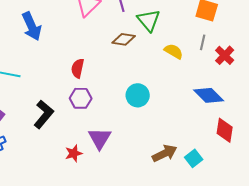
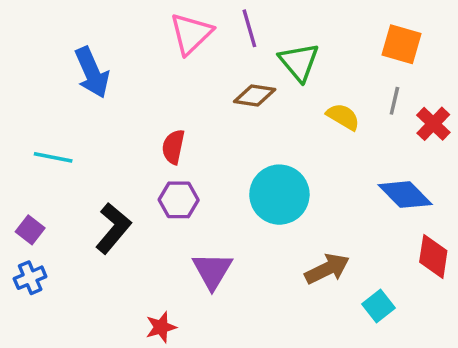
cyan circle: (138, 95) -> (279, 195), size x1.4
red star: (74, 153) -> (161, 327), moved
brown arrow: (165, 153) -> (327, 269), moved

